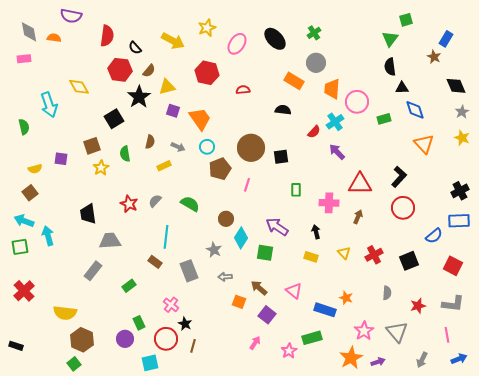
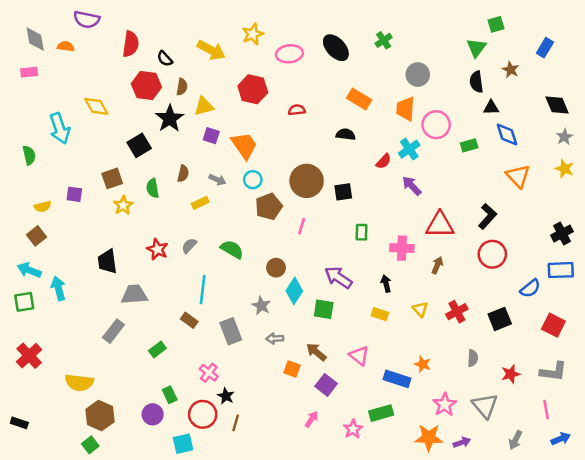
pink ellipse: (237, 44) -> (289, 54), turned 50
brown star: (434, 57) -> (511, 70), moved
gray circle: (316, 63) -> (418, 75), moved
brown semicircle: (149, 71) -> (182, 87), turned -32
orange star: (351, 358) -> (429, 438), turned 30

